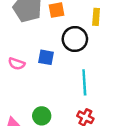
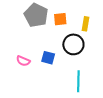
yellow rectangle: (96, 17) -> (85, 24), moved

